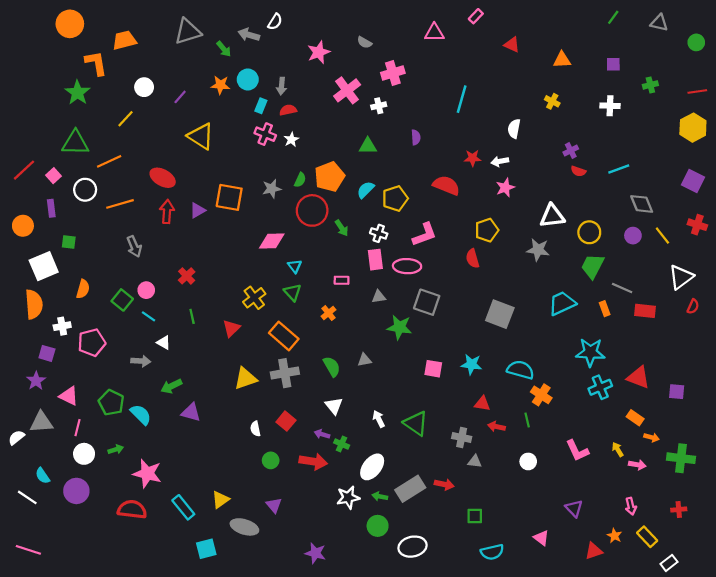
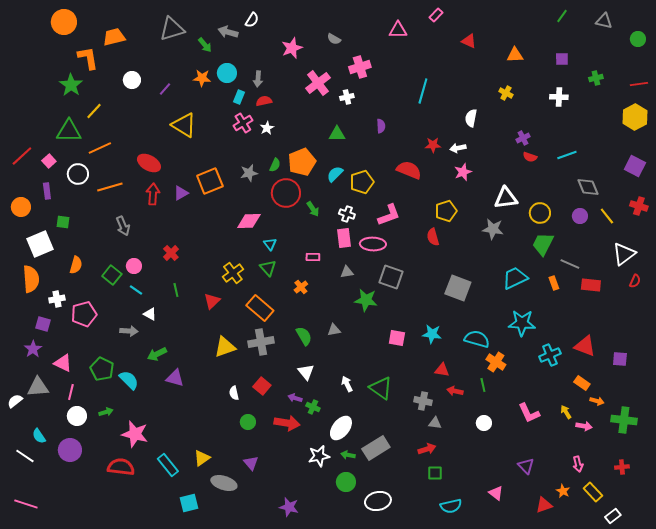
yellow line: (125, 119) -> (94, 111), moved
pink cross: (265, 134) -> (243, 123), turned 36
orange square: (229, 197) -> (210, 181), turned -32
cyan star: (590, 352) -> (522, 323), moved
red arrow: (444, 484) -> (427, 449), moved, turned -30

